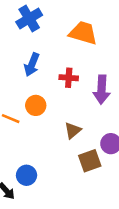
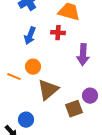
red cross: (69, 78) -> (58, 33), moved
brown triangle: (73, 130) -> (48, 90), moved, size x1.6

